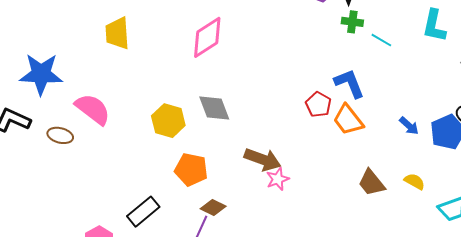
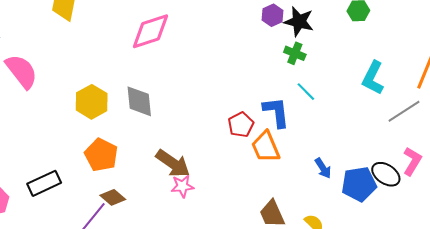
cyan line: (381, 40) -> (306, 92), moved

